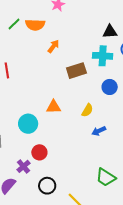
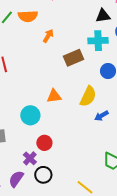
yellow semicircle: (87, 110) -> (88, 96), size x1.5
black circle: (47, 186) -> (43, 175), moved

